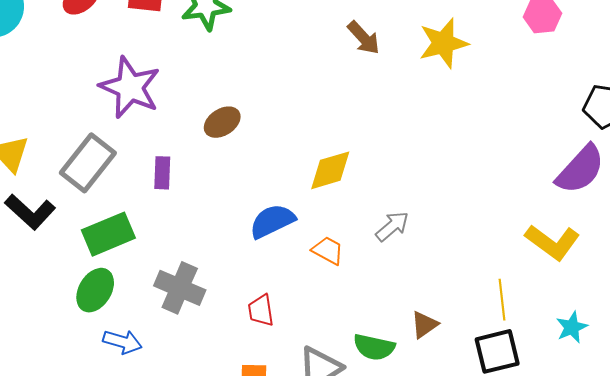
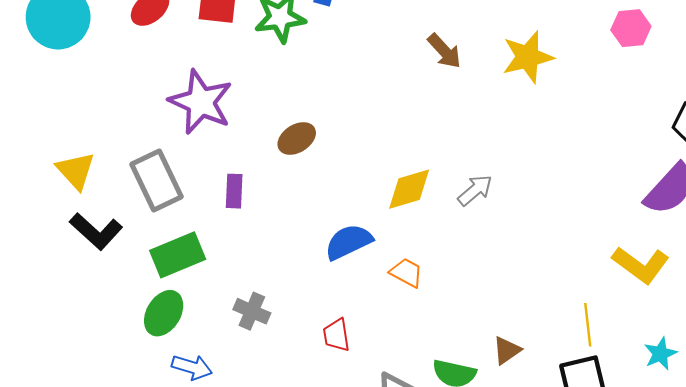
gray rectangle: (88, 163) -> (156, 180), turned -64
gray arrow: (392, 226) -> (475, 190), moved
gray cross: (180, 288) -> (252, 311), size x0.7

